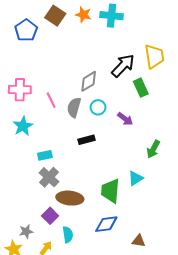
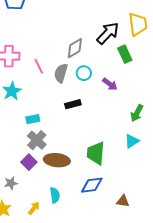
cyan triangle: (136, 178) -> (132, 141), moved
purple square: (50, 216) -> (29, 162), moved
gray star: (26, 231) -> (11, 183), moved

